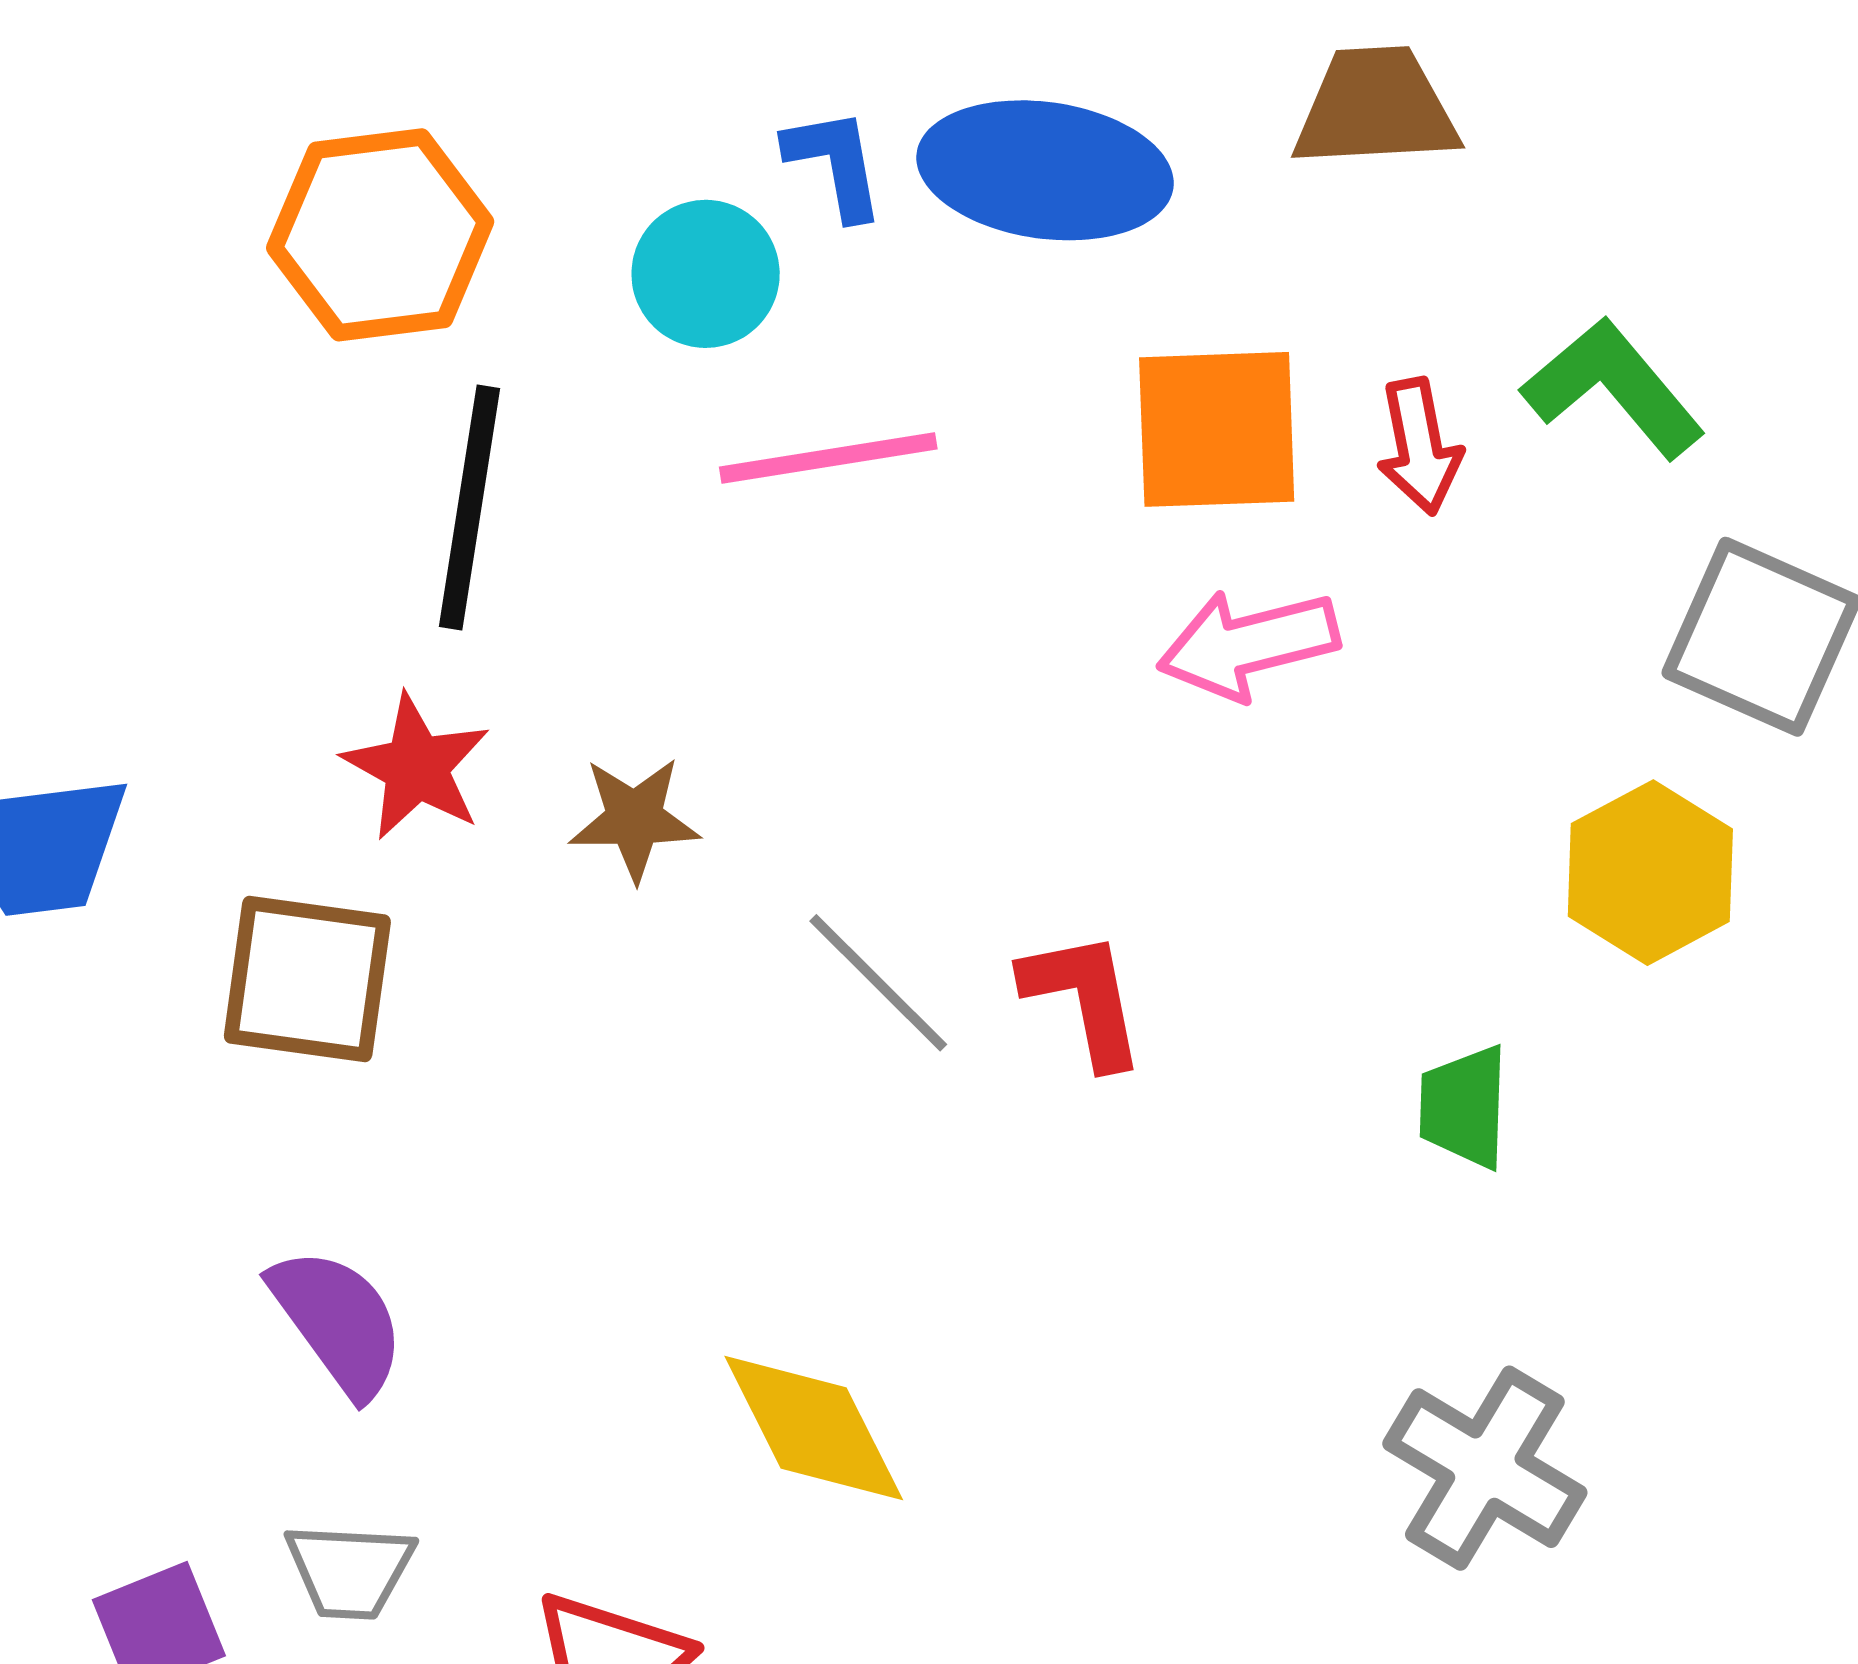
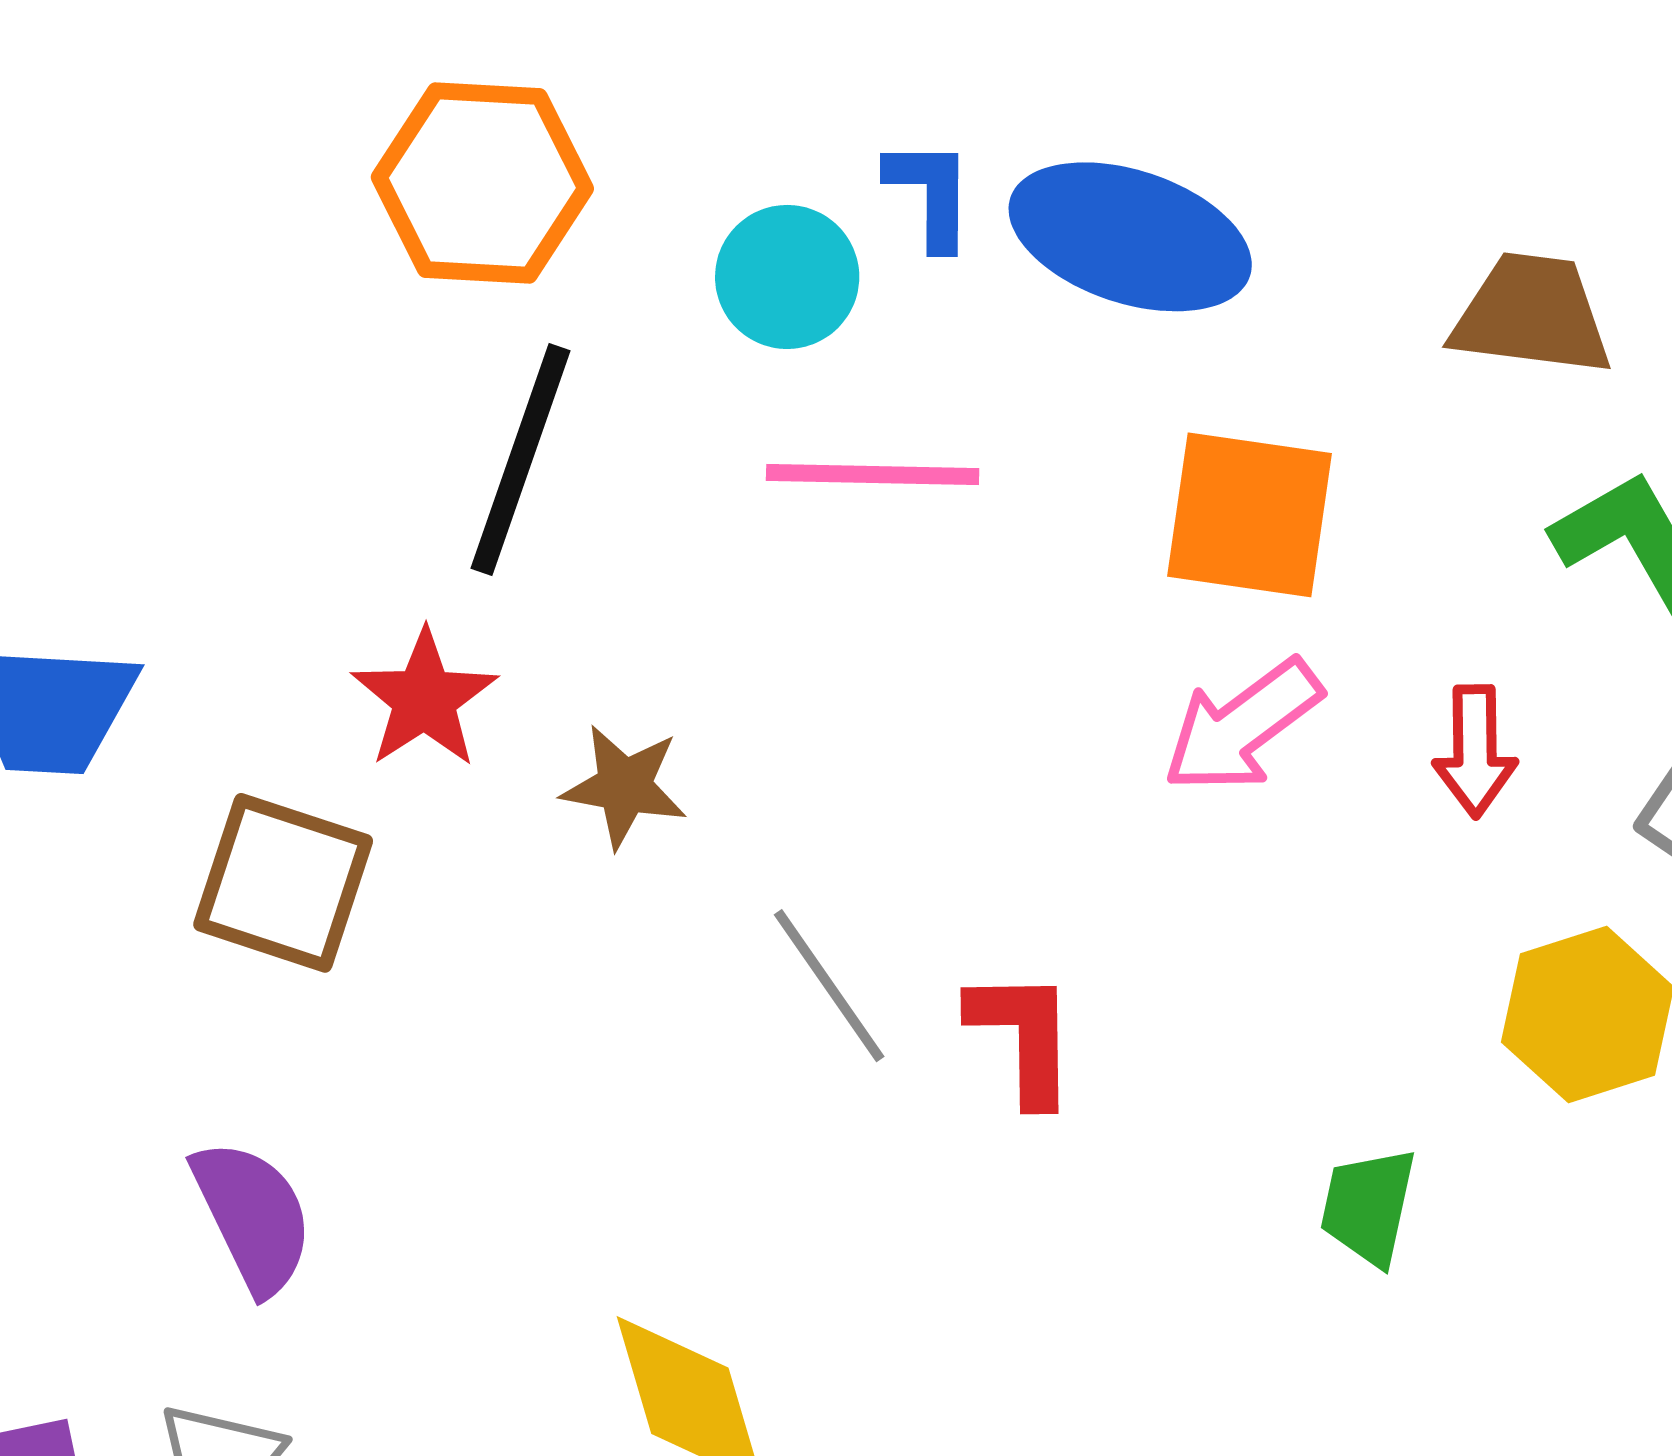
brown trapezoid: (1376, 108) -> (1532, 315), moved
red arrow: (1419, 446) -> (1475, 751), moved
pink arrow: (1248, 644) -> (1242, 726), turned -33

